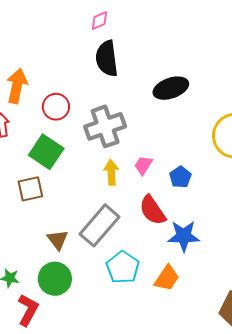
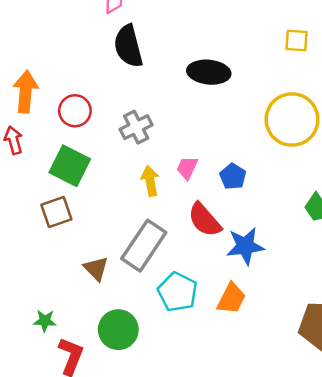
black ellipse: (171, 88) -> (209, 72), turned 32
gray cross: (105, 126) -> (136, 127), size x0.7
green circle: (55, 279) -> (118, 330), moved

